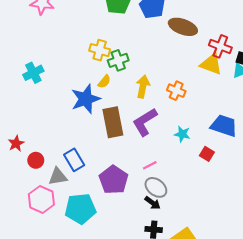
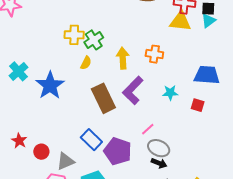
blue star: (86, 99) -> (50, 85), moved
blue rectangle: (74, 160) -> (91, 140), moved

